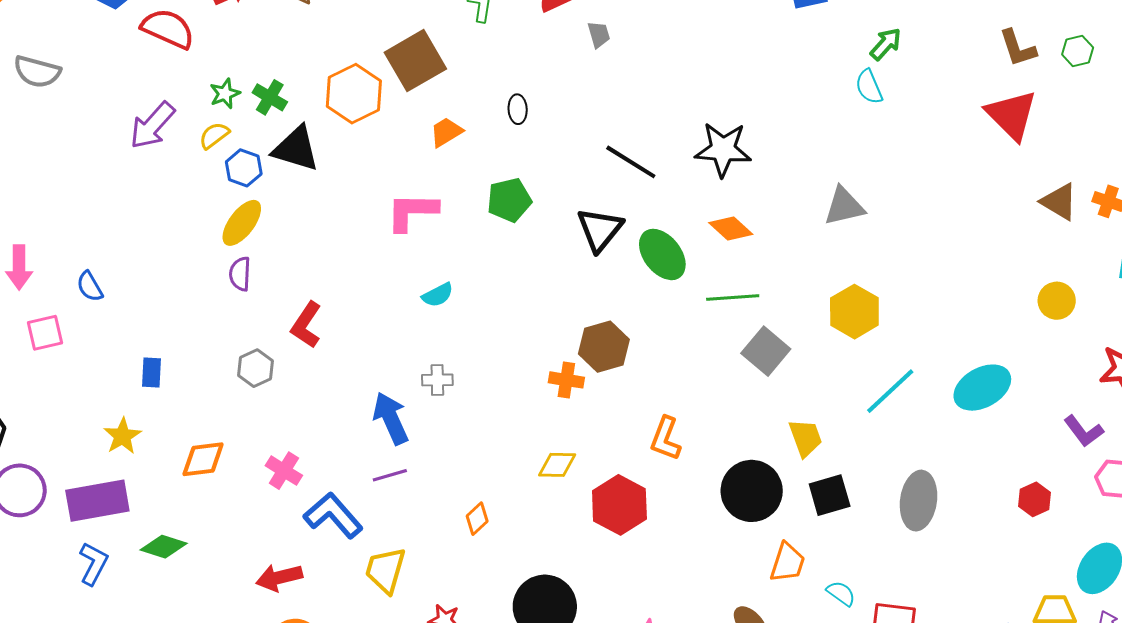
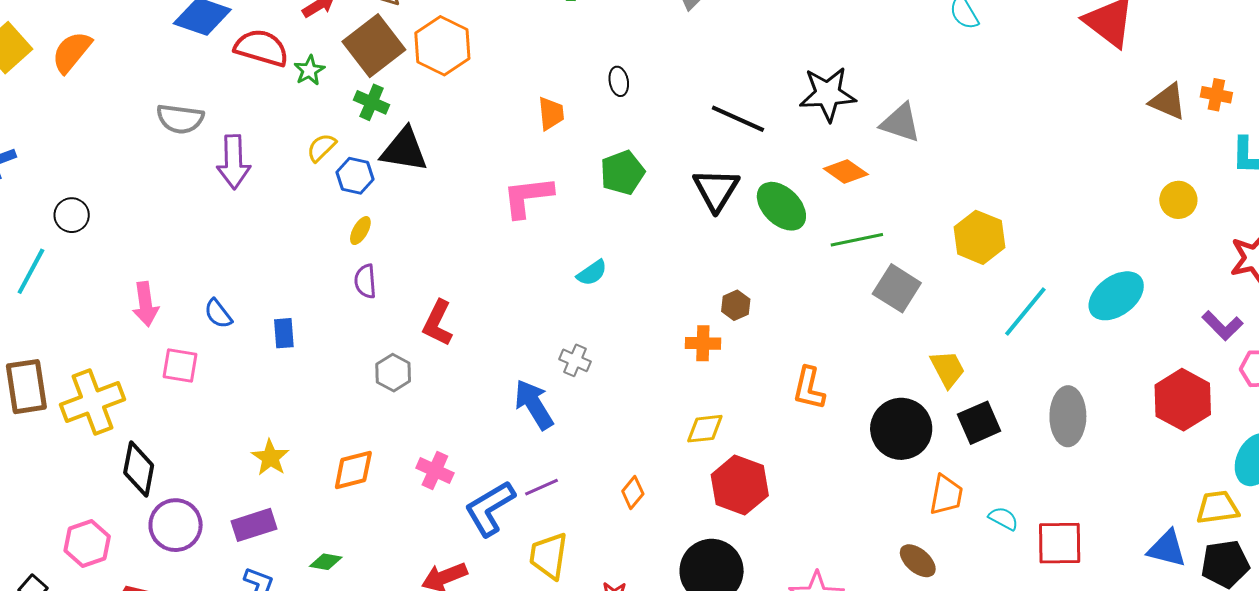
brown square: (415, 61) -> (374, 46), moved
gray semicircle: (37, 72) -> (180, 119), moved
green star: (225, 94) -> (309, 70), moved
orange hexagon: (354, 94) -> (442, 46), moved
purple arrow: (152, 125) -> (234, 162), moved, turned -36
orange trapezoid: (446, 132) -> (551, 113), turned 123
gray triangle: (844, 206) -> (901, 123), moved, turned 39
yellow ellipse: (242, 223) -> (360, 231), size x0.6
cyan semicircle: (438, 295) -> (592, 273), moved
pink square: (45, 333) -> (180, 366), turned 30
brown hexagon: (604, 347) -> (736, 305), size x0.6
blue rectangle: (151, 372) -> (284, 333), moved
gray cross: (437, 380) -> (575, 360), turned 32
purple line: (390, 475) -> (542, 487), moved
red hexagon: (1035, 499) -> (1183, 400), size x1.8
purple rectangle: (97, 501) -> (254, 525), size x0.7
red hexagon: (619, 505) -> (740, 485), moved
blue L-shape: (333, 515) -> (490, 508), turned -72
green diamond: (164, 547) -> (326, 562), size x0.7

